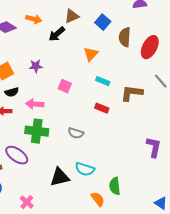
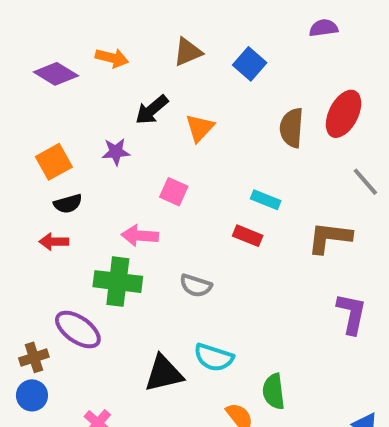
black arrow: (57, 34) -> (152, 110), moved
brown semicircle: (125, 37) -> (292, 128), moved
orange triangle: (91, 54) -> (200, 128), moved
cyan rectangle: (103, 81) -> (266, 200), moved
brown L-shape: (132, 93) -> (330, 238), moved
pink arrow: (35, 104) -> (140, 236), moved

